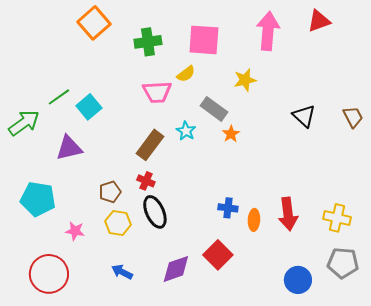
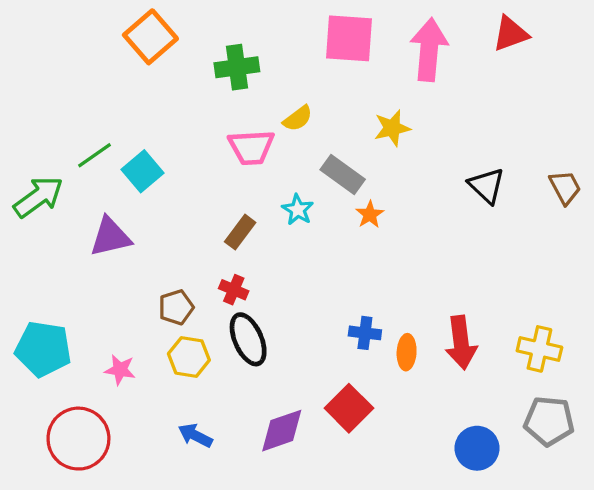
pink square: (204, 40) -> (349, 38), moved
brown rectangle: (150, 145) -> (240, 232), size x0.7
cyan pentagon: (38, 199) -> (43, 349), moved

